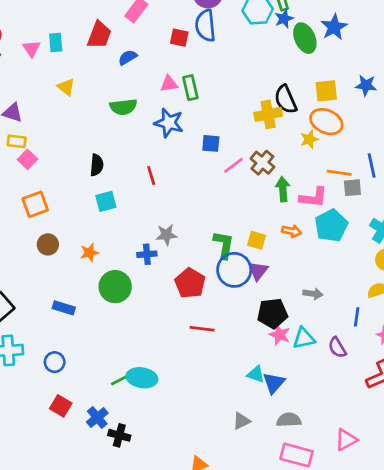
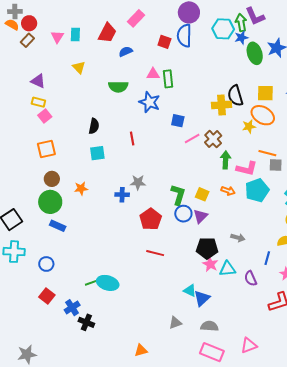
blue circle: (234, 270) -> (183, 214), size x0.7
green circle: (115, 287) -> (50, 202), moved

